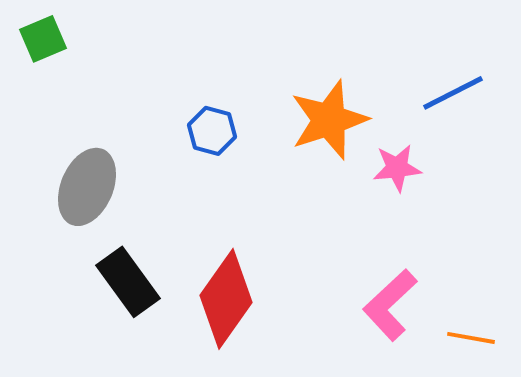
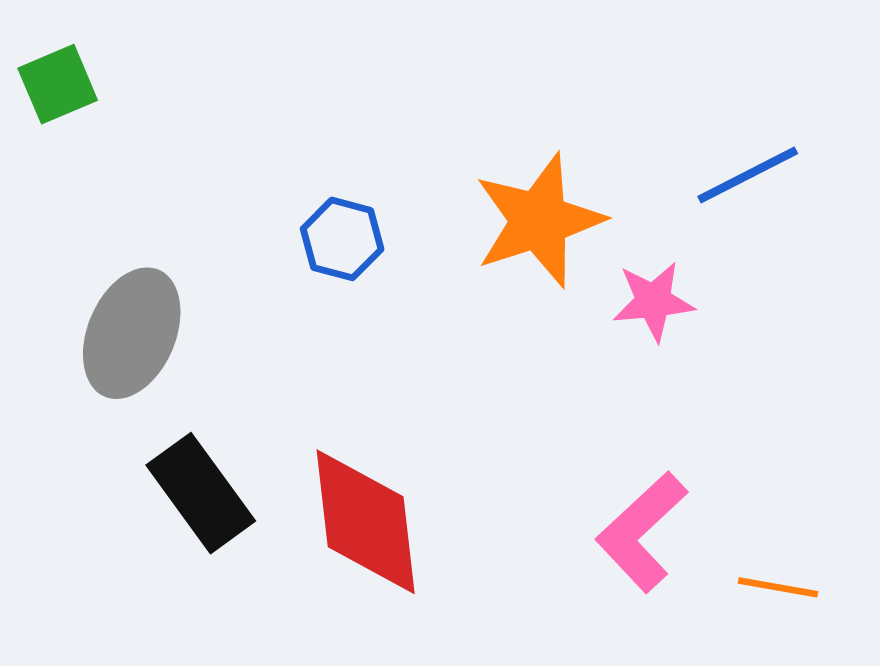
red diamond: (226, 299) -> (366, 522), turned -42

